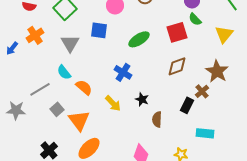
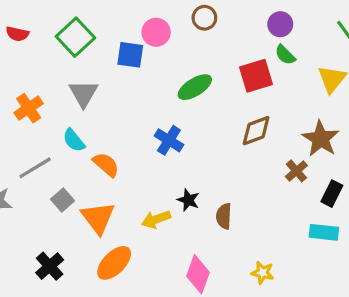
blue square: (99, 30) -> (130, 55), moved
orange cross: (35, 35) -> (29, 108), moved
black star: (142, 99) -> (188, 200), moved
yellow arrow: (113, 103) -> (156, 219), moved, turned 114
black rectangle: (187, 105) -> (332, 194), moved
cyan rectangle: (205, 133) -> (324, 232), moved

